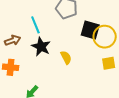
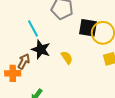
brown arrow: (13, 40) -> (24, 61), moved, turned -35

